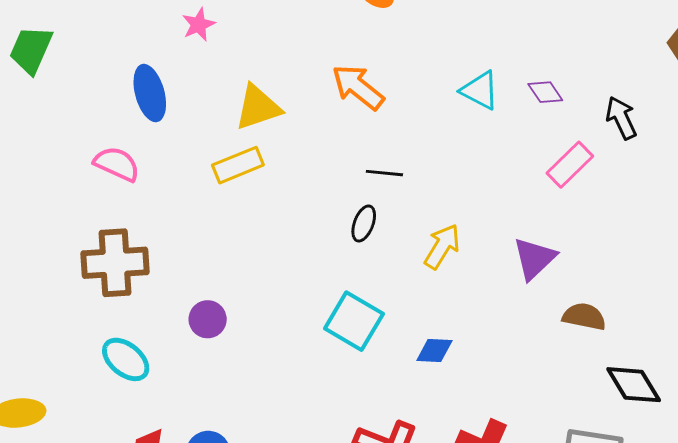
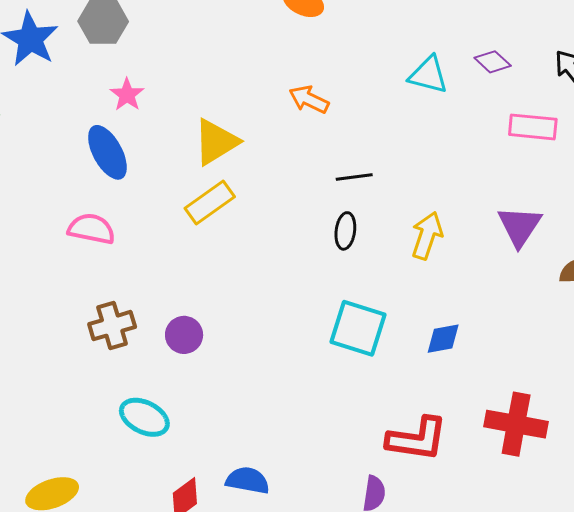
pink star: (199, 25) -> (127, 95), moved
orange arrow: (358, 87) -> (309, 99), size x0.7
pink rectangle: (570, 165) -> (533, 127), turned 63
brown cross: (115, 263) -> (112, 326), size x0.7
purple circle: (208, 319) -> (184, 335), moved

